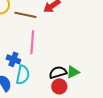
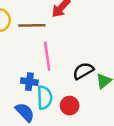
black semicircle: (58, 72) -> (83, 71), moved
red circle: (59, 86) -> (70, 106), moved

